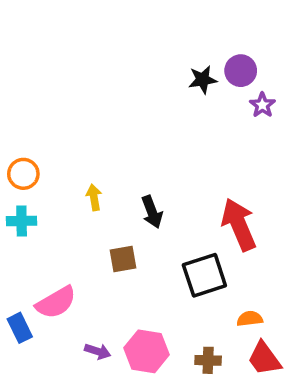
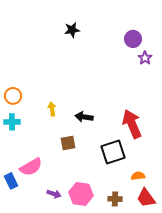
black star: (203, 80) -> (72, 30), moved
black arrow: (152, 212) -> (84, 117), turned 120

